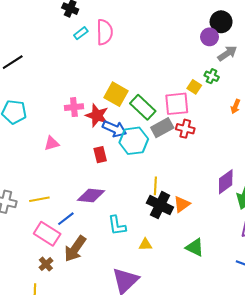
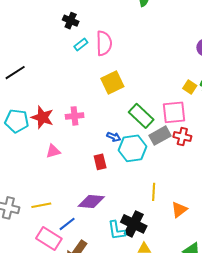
yellow square: (194, 87) -> (190, 87), moved
yellow square: (116, 94) -> (112, 83), moved, turned 35
red star: (97, 115) -> (42, 117), moved
blue arrow: (114, 129) -> (114, 137), size x0.6
black cross: (160, 205) -> (134, 224), moved

